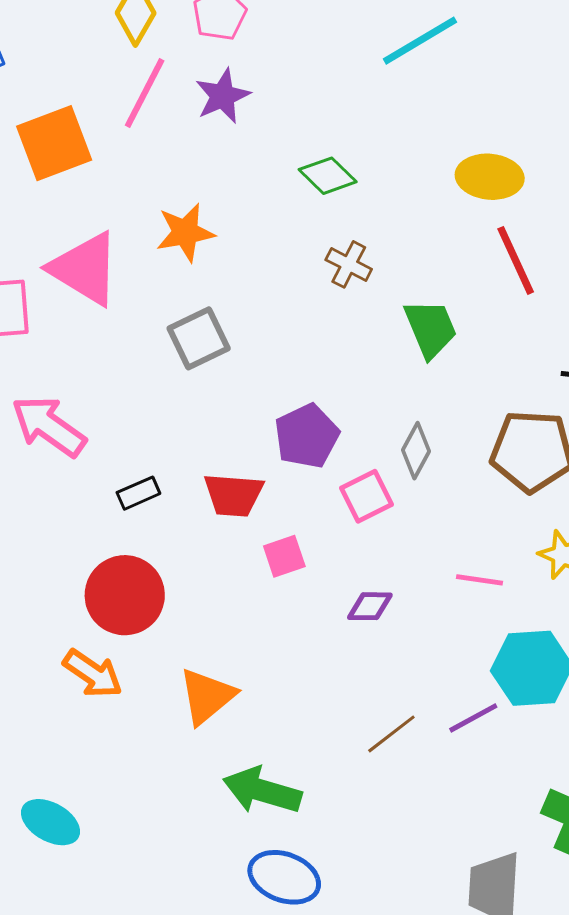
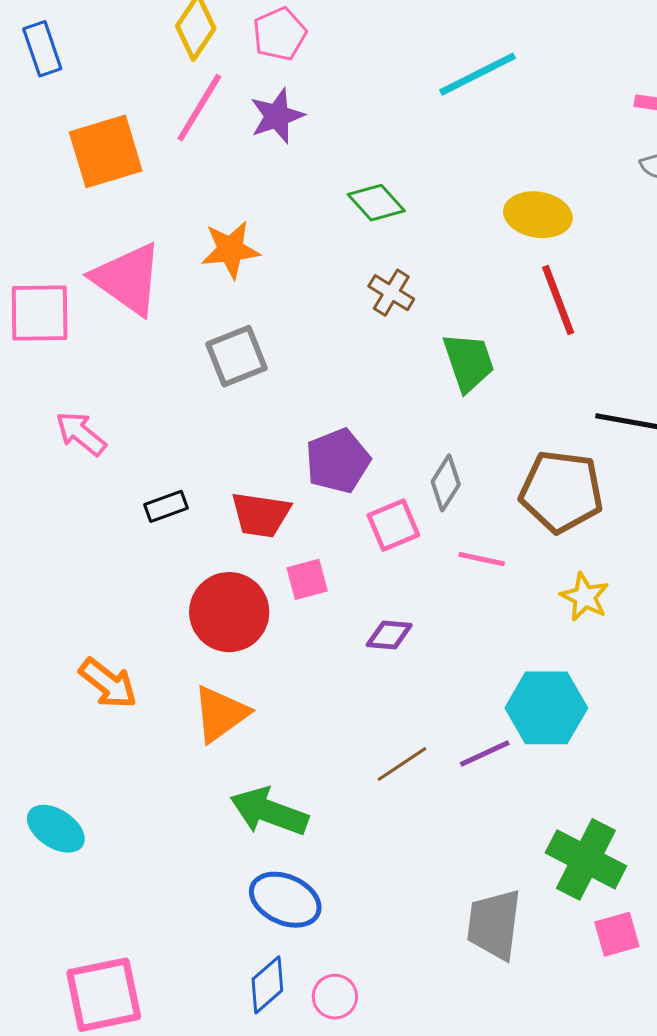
pink arrow: (49, 426) -> (81, 434), size x0.7
pink line: (480, 580) -> (482, 559), moved
red circle: (125, 595) -> (229, 612), moved

